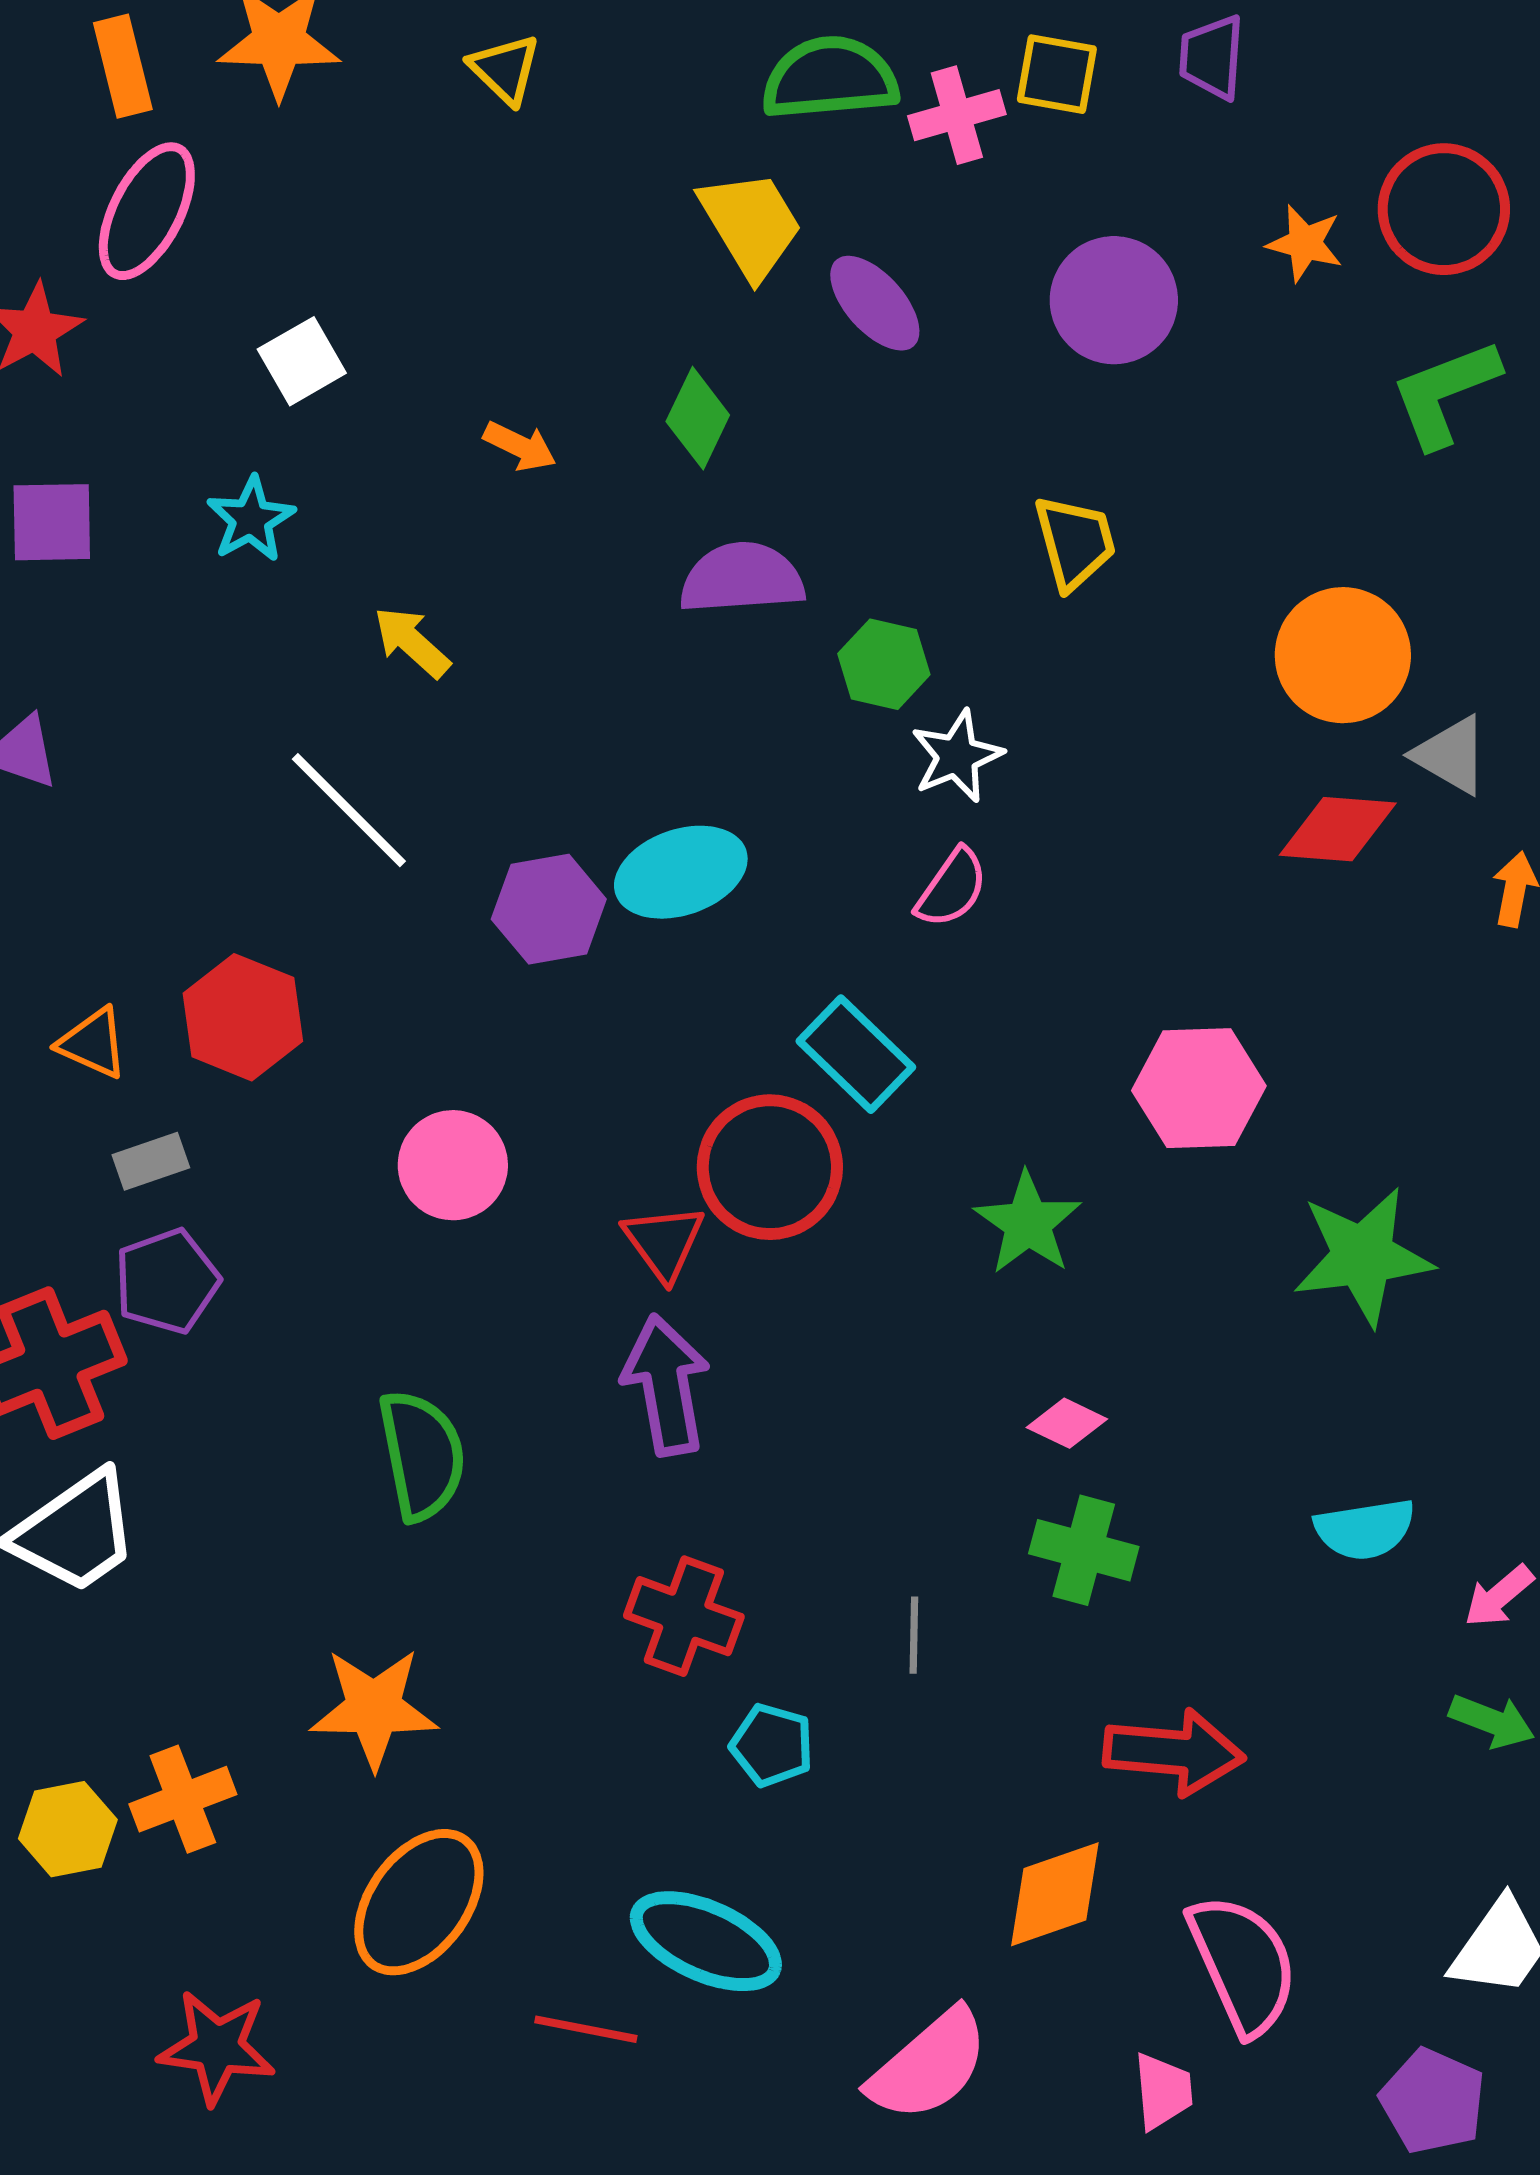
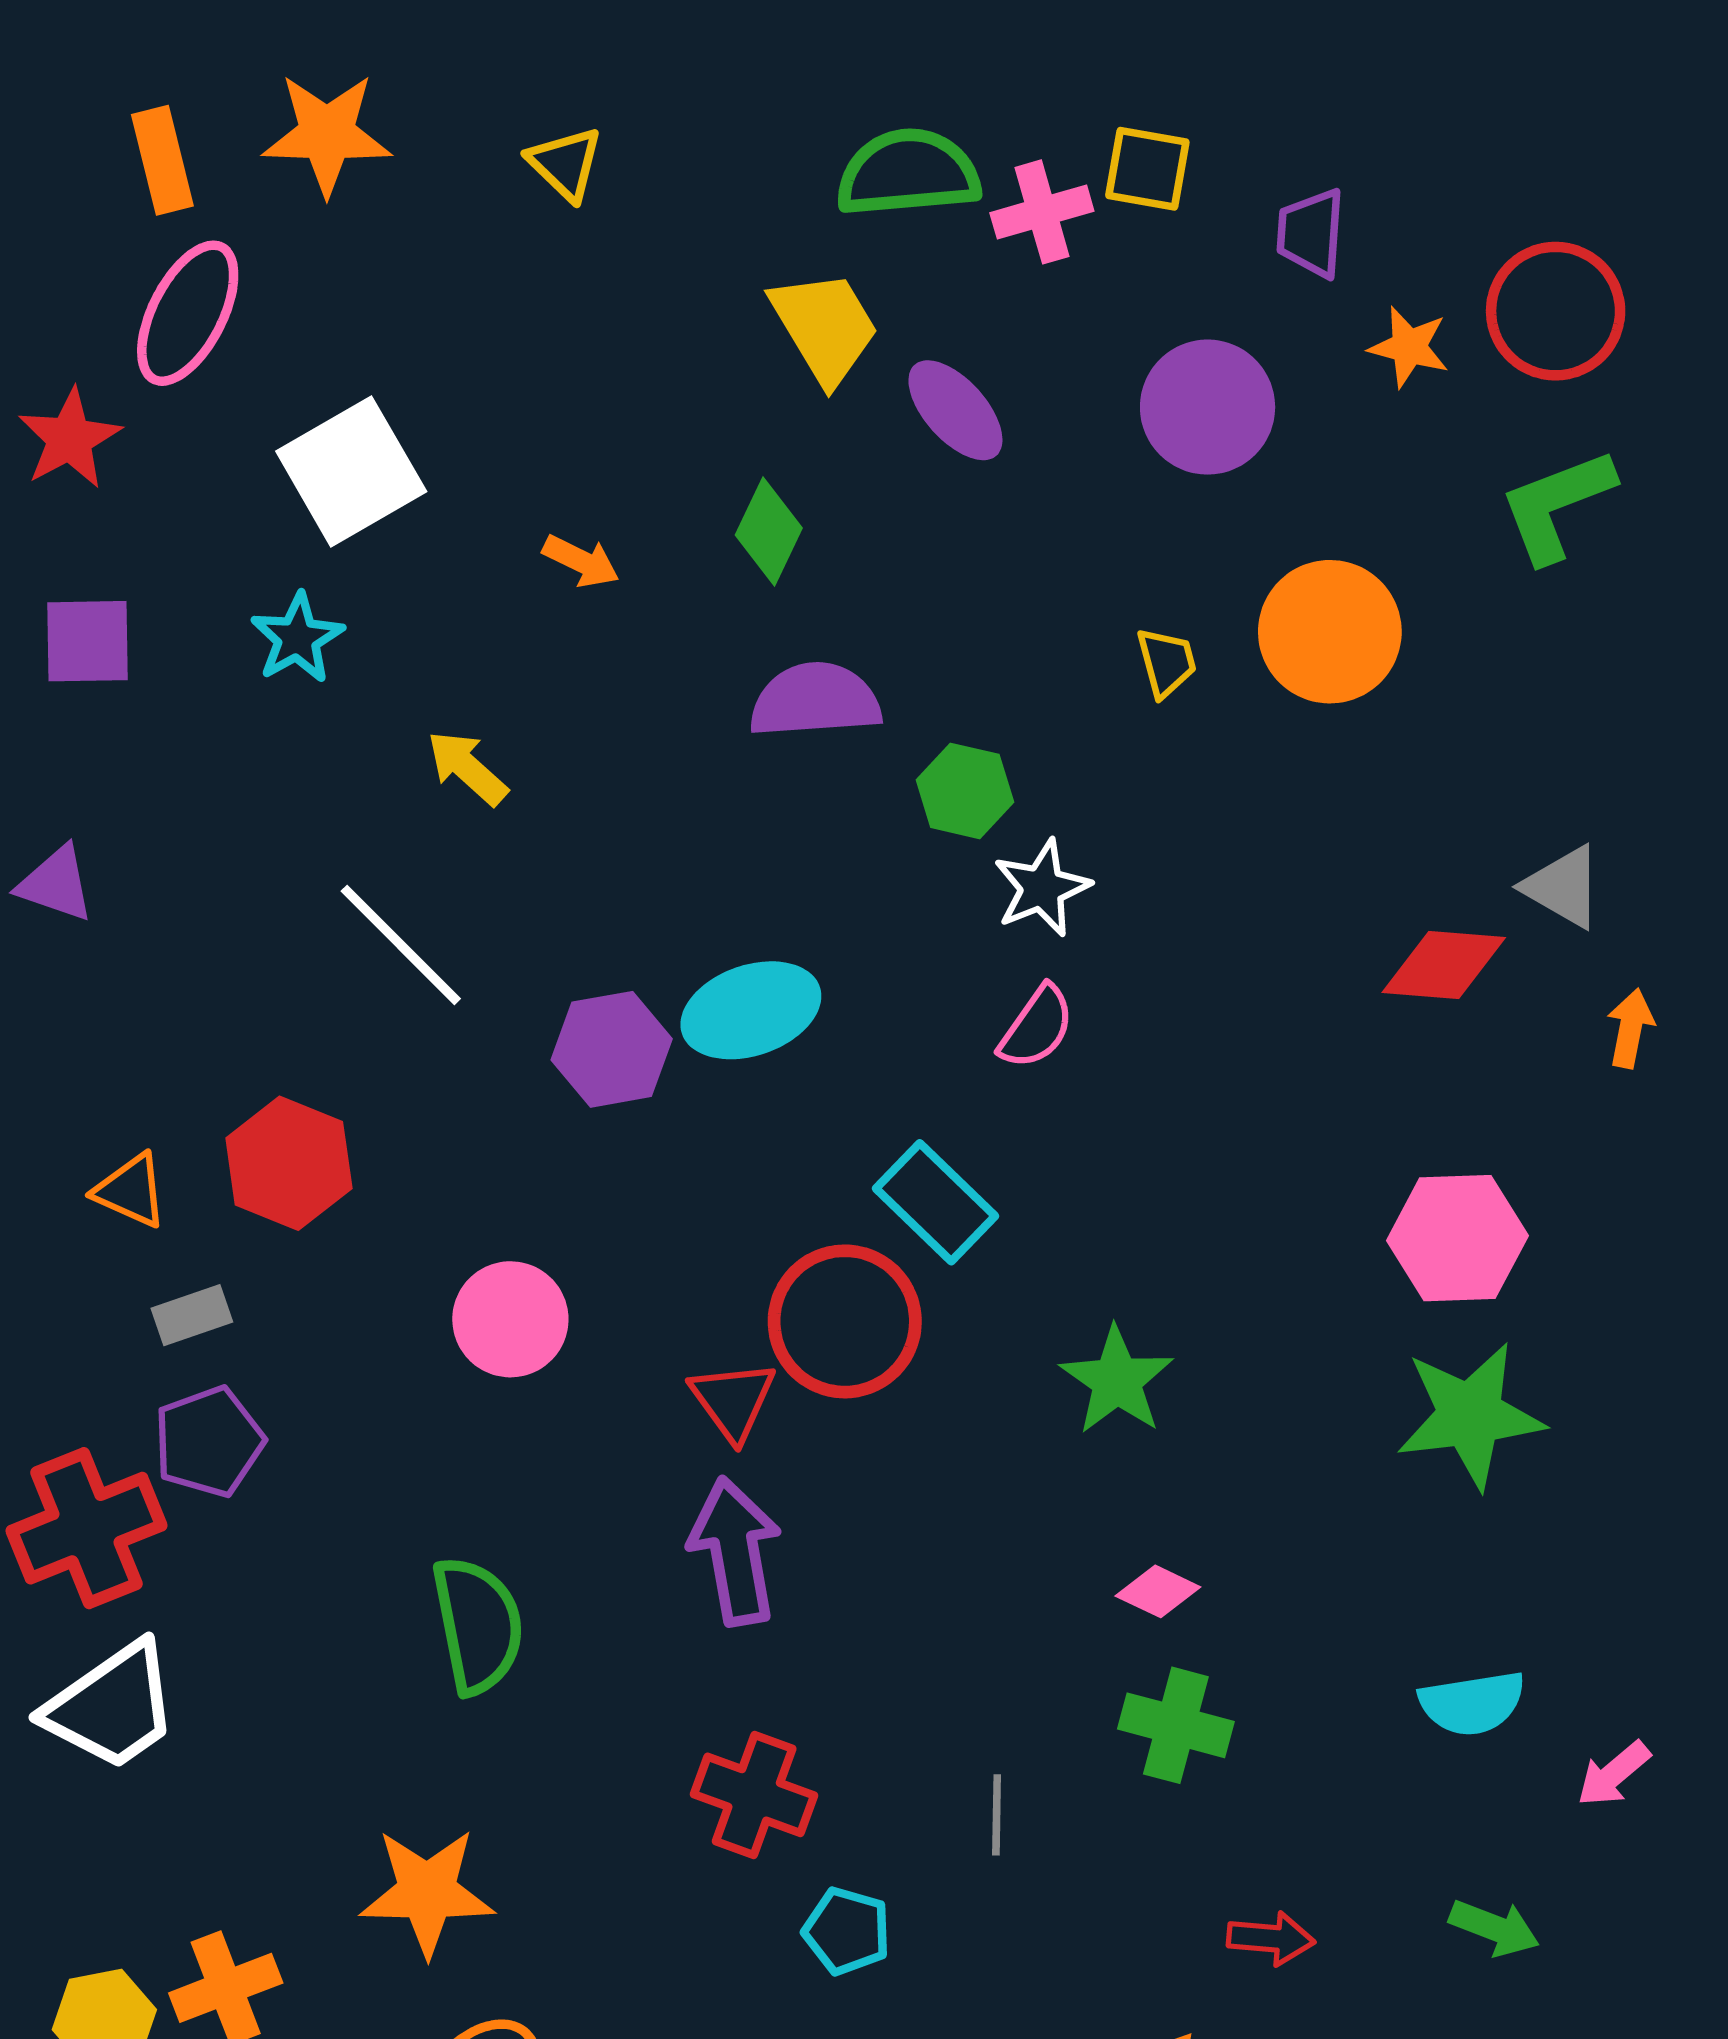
purple trapezoid: (1212, 57) -> (1311, 233), moved
white square: (302, 361) -> (351, 471), size x1.6
yellow trapezoid: (1075, 542) -> (1166, 662), size x0.7
orange circle: (1343, 655) -> (1330, 632), moved
pink hexagon: (1199, 1088) -> (1457, 1238), moved
green arrow: (1492, 1721) -> (1494, 1928), moved
red arrow: (1174, 1752) -> (1271, 1938), size x0.6

